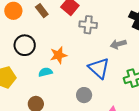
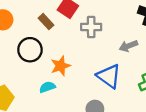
brown rectangle: (42, 11) -> (46, 22), moved
black circle: (25, 45) -> (30, 50), moved

